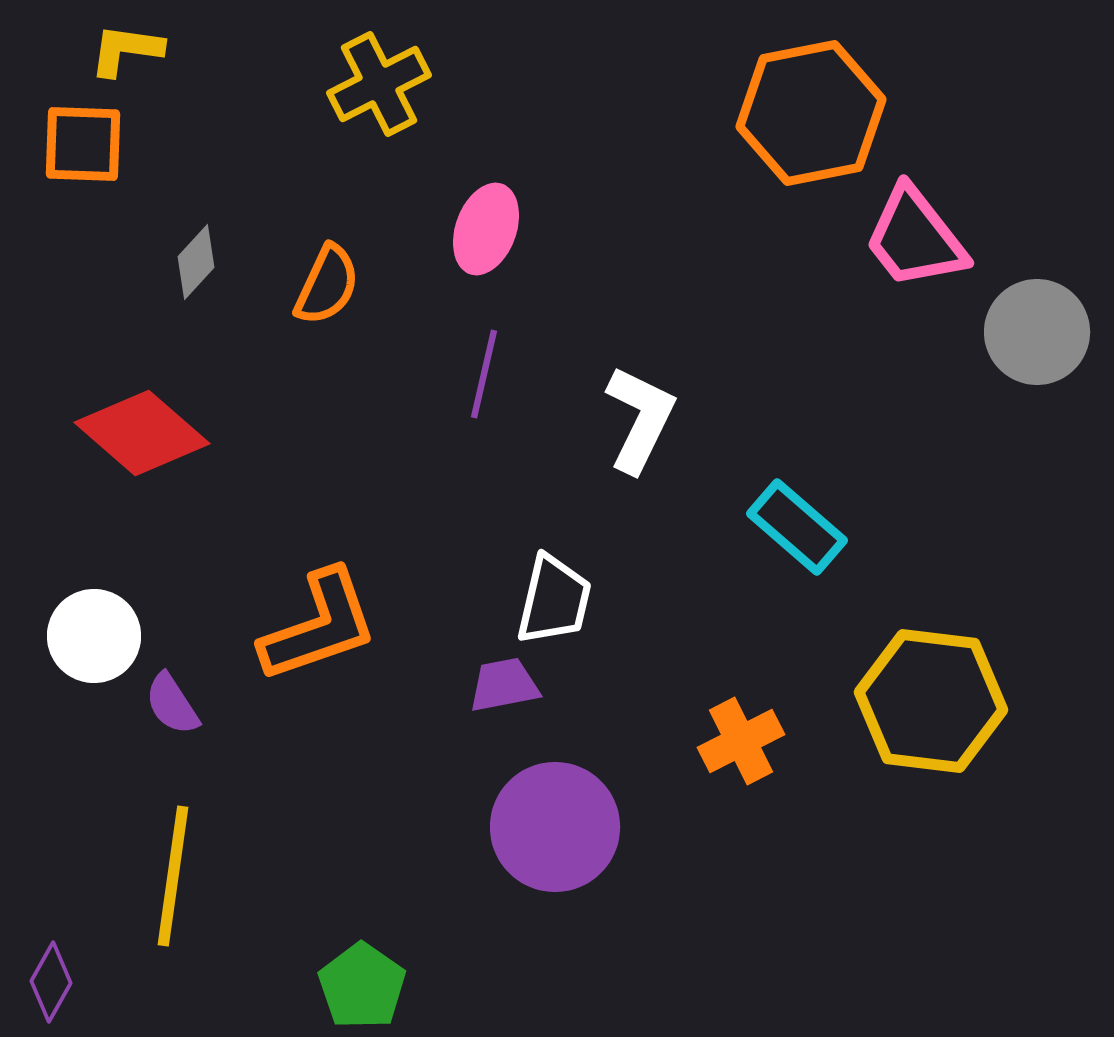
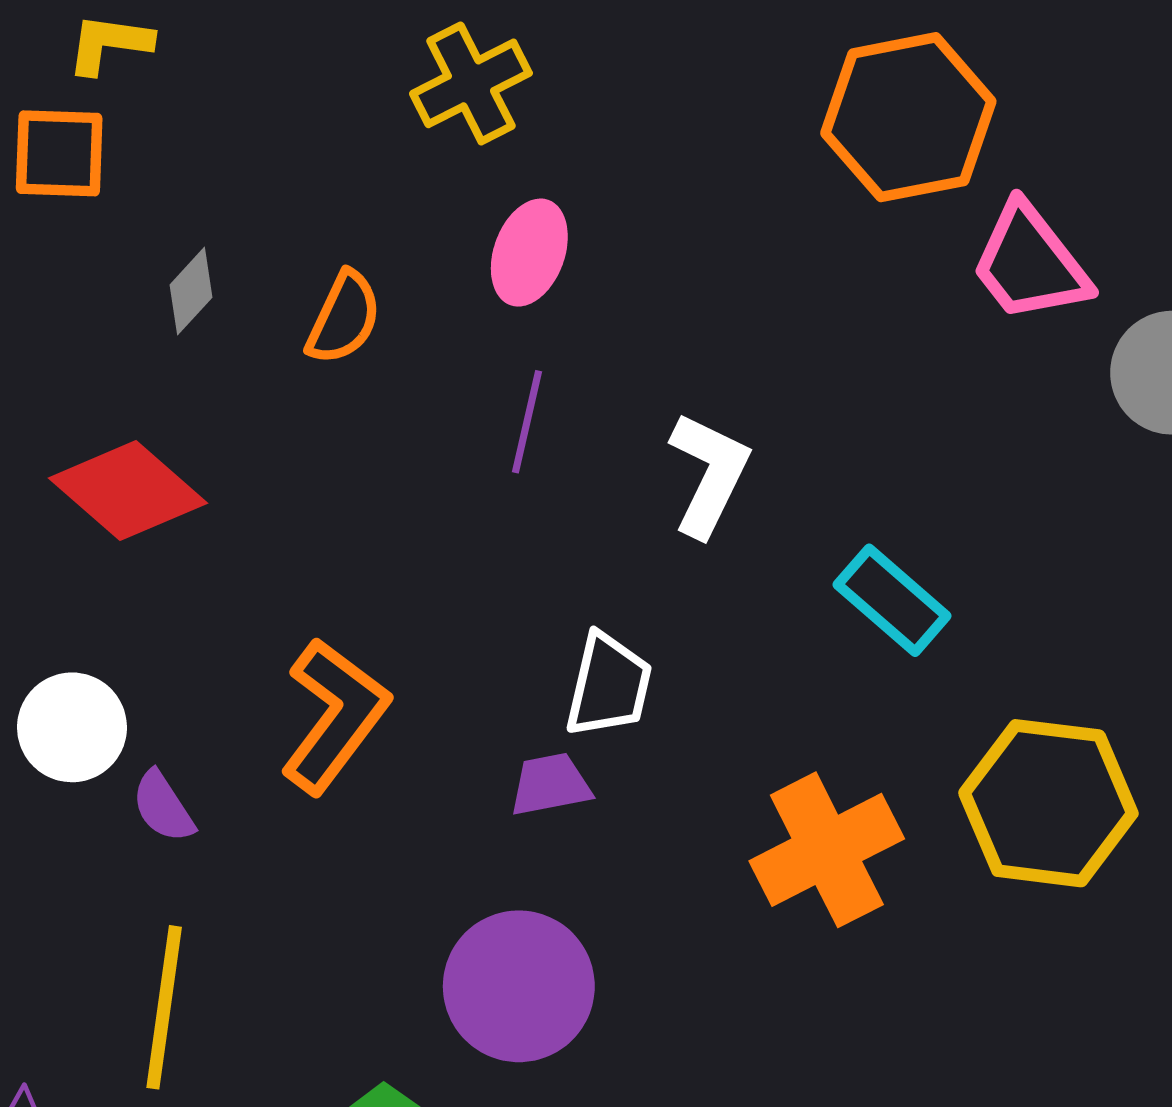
yellow cross: (379, 84) -> (471, 83), moved
orange L-shape: (319, 626) -> (334, 716), turned -34
orange cross: (741, 741) -> (827, 850), size x1.5
purple circle: (555, 827) -> (519, 986), moved

